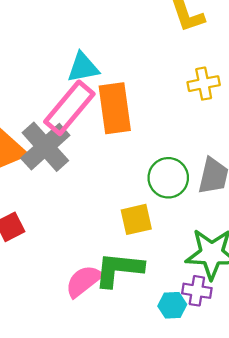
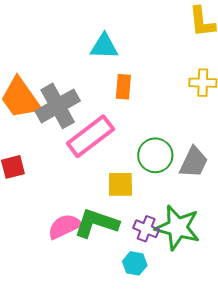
pink rectangle: (69, 108) -> (90, 136), moved
orange rectangle: (115, 108) -> (123, 87), size x0.6
purple cross: (197, 291) -> (146, 229), moved

